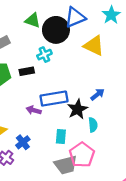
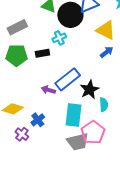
blue arrow: (97, 94) -> (107, 52), moved
blue rectangle: (54, 99) -> (68, 79), turned -30
cyan rectangle: (61, 136) -> (74, 115), size x1.6

